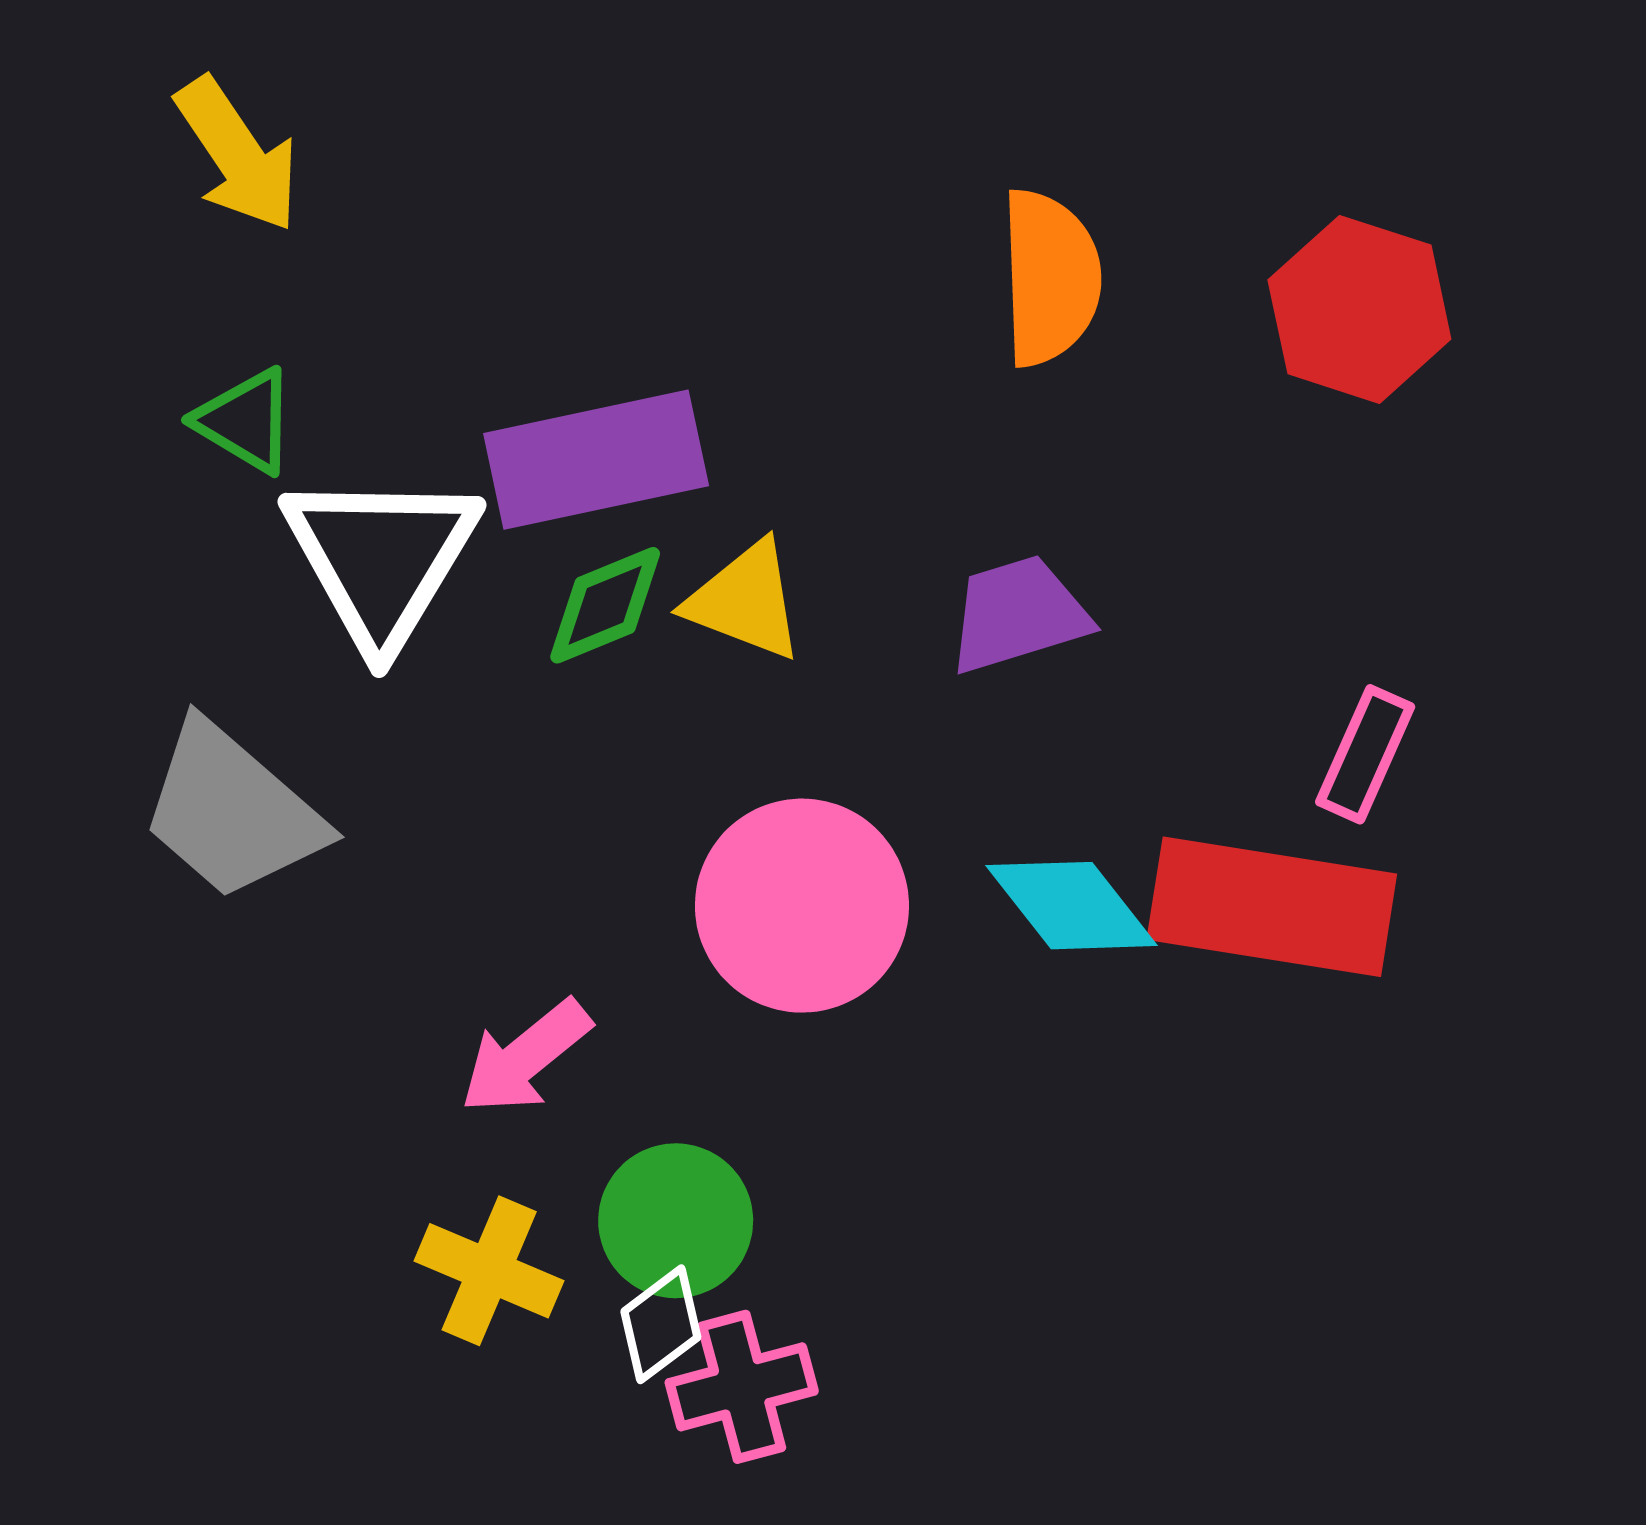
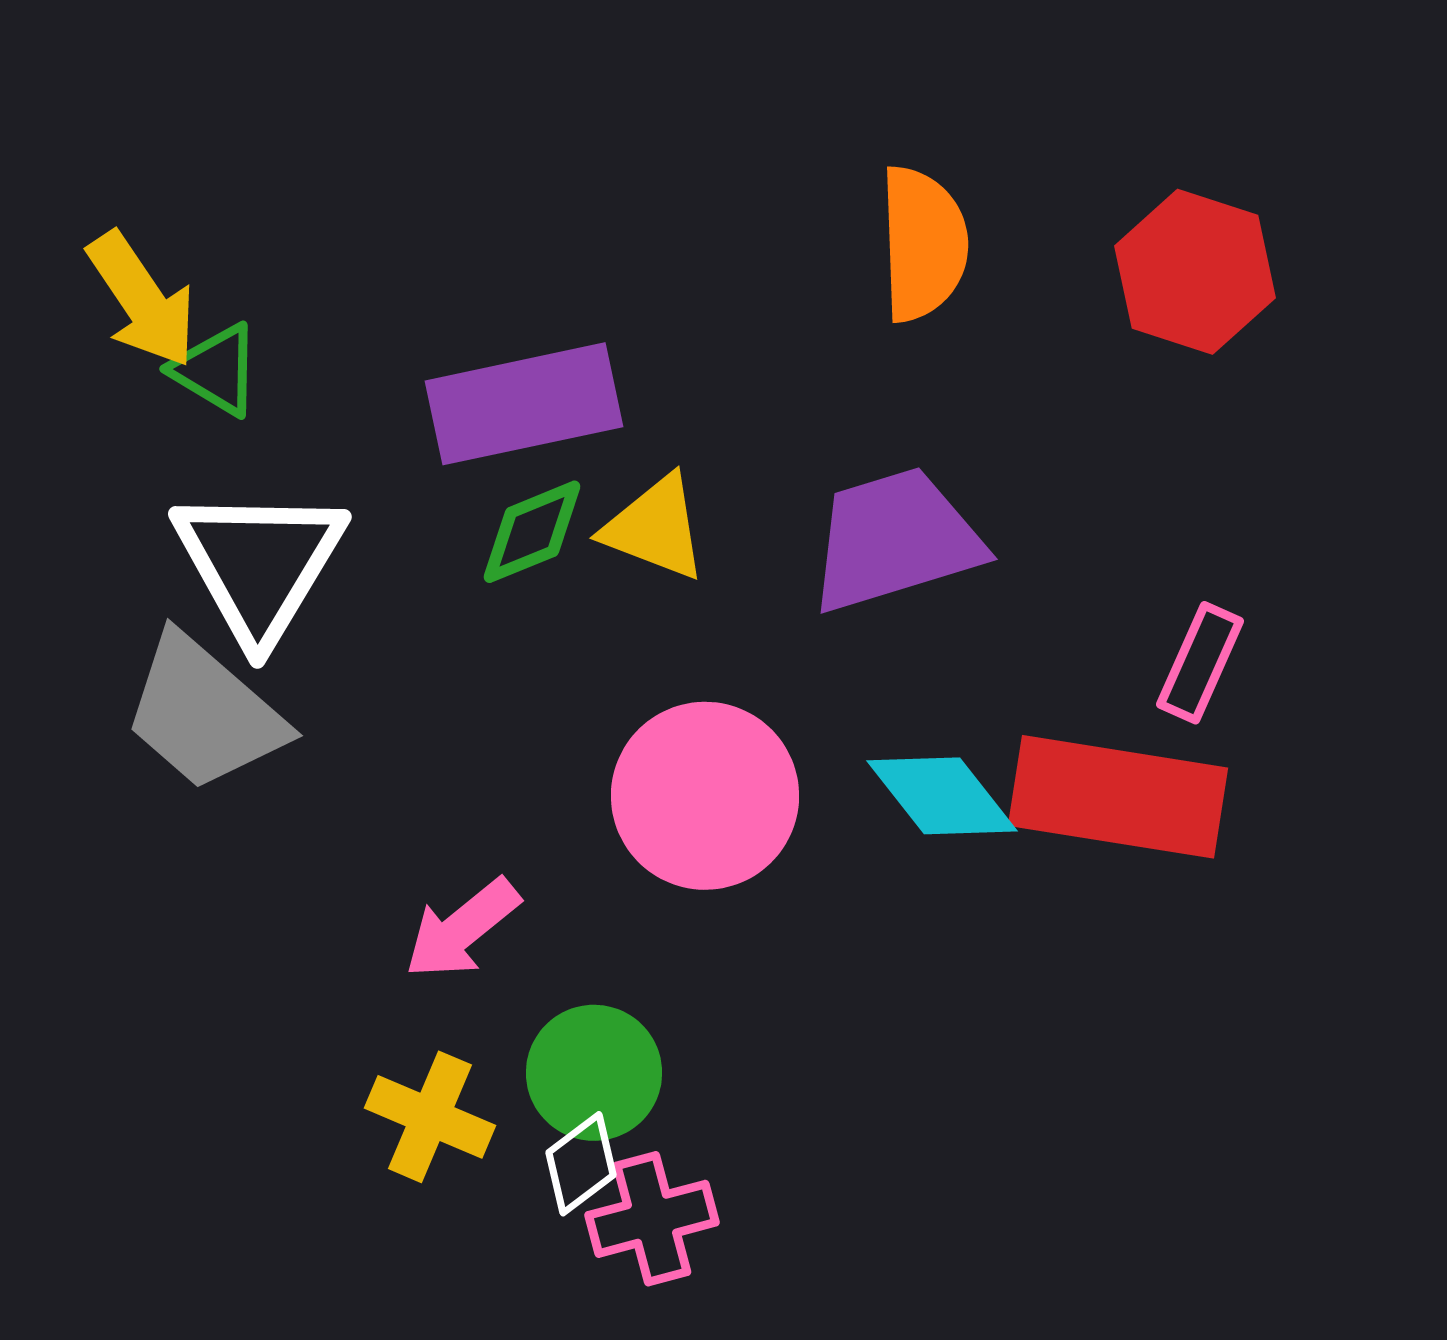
yellow arrow: (238, 155) -> (142, 300), moved
white triangle: (381, 559) -> (259, 564), moved
purple trapezoid: (1018, 614) -> (895, 540), size x1.4

